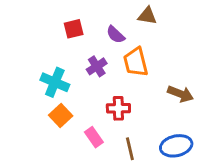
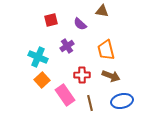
orange trapezoid: (136, 62) -> (106, 50), moved
brown arrow: (180, 94) -> (111, 76), moved
pink rectangle: (94, 137) -> (65, 95), size x1.5

